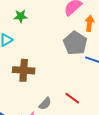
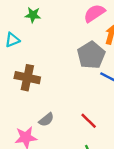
red line: (72, 98) -> (89, 121), moved

